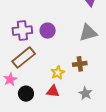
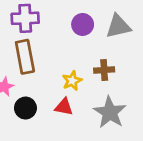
purple circle: (48, 31) -> (83, 24), moved
brown rectangle: (24, 58) -> (25, 57), turned -65
gray star: (85, 93) -> (110, 112), size x1.6

